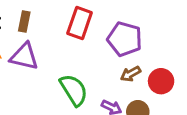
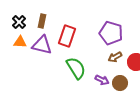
red rectangle: (80, 23) -> (67, 36), moved

